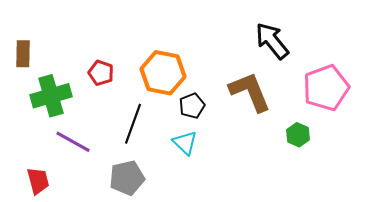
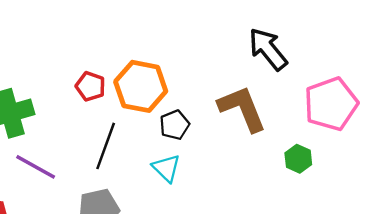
red pentagon: (101, 73) -> (91, 86), moved

